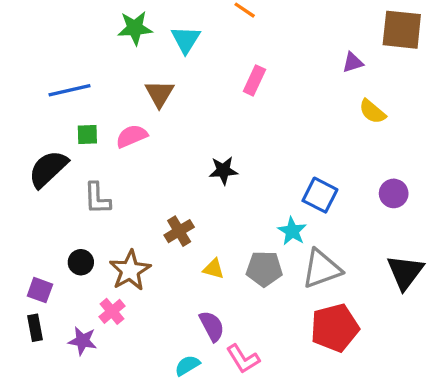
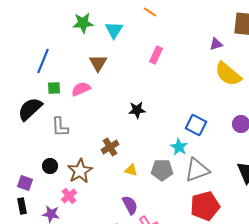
blue line: (69, 90) -> (43, 61), turned -55
yellow semicircle: (372, 112) -> (228, 74), size x1.6

